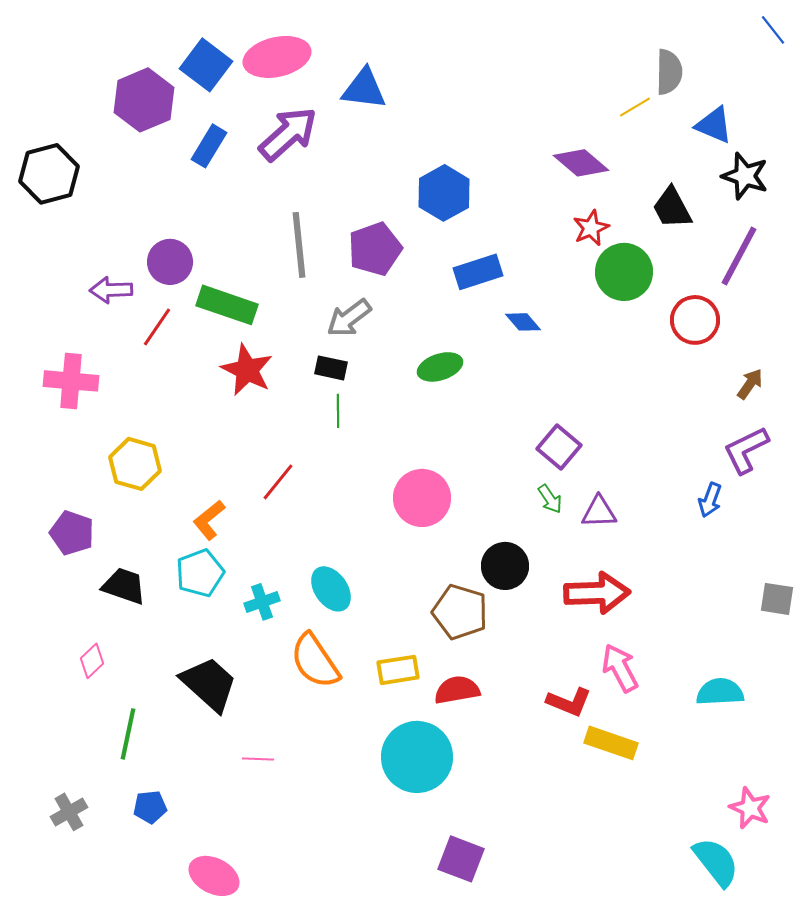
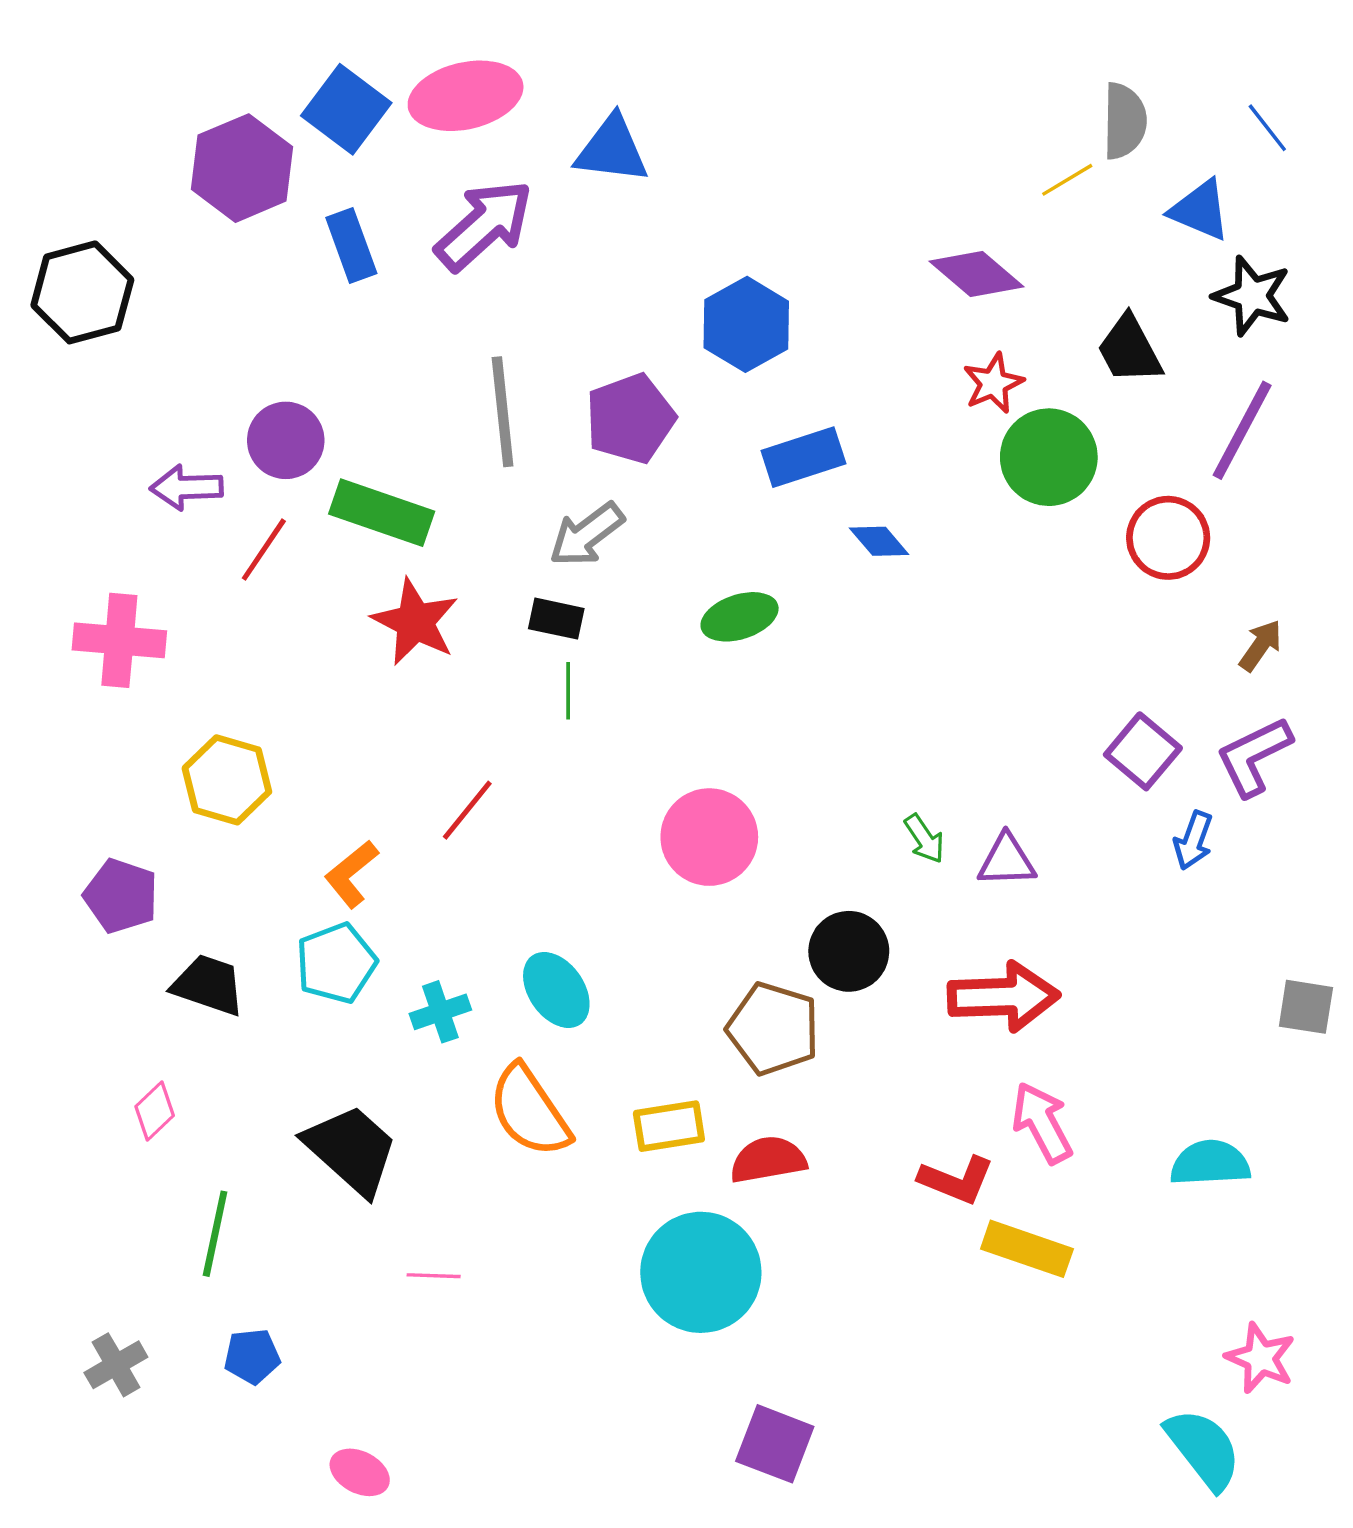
blue line: (773, 30) -> (1267, 128), moved
blue rectangle: (209, 146) -> (351, 245), turned -51
purple square: (559, 447) -> (1143, 751), moved
pink ellipse: (214, 876) -> (360, 1472), size x0.7

